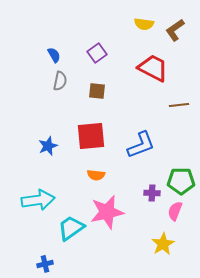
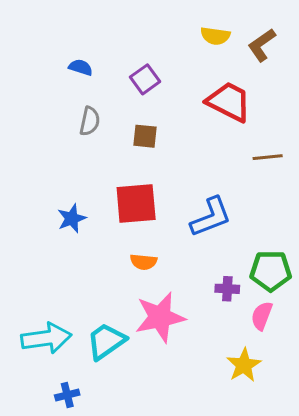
blue semicircle: (54, 55) -> (81, 67), moved, turned -42
cyan arrow: (38, 200) -> (46, 338), moved

